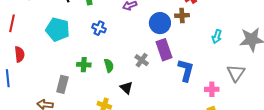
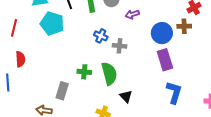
cyan pentagon: (58, 29) -> (52, 23), moved
gray cross: (142, 60) -> (119, 46), moved, turned -32
green semicircle: (109, 66) -> (109, 74), size x1.6
blue L-shape: (186, 70) -> (174, 93), moved

